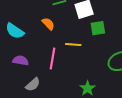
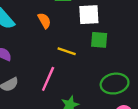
pink line: (53, 58) -> (48, 79), moved

